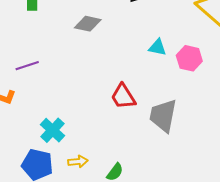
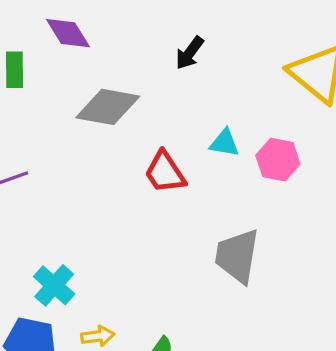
gray diamond: (88, 24) -> (108, 107), size x1.4
red trapezoid: (123, 97) -> (165, 172), moved

